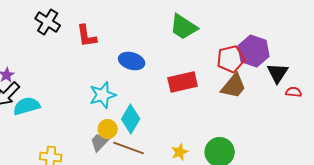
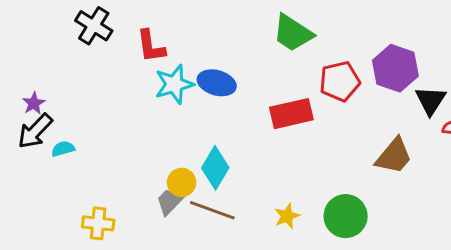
red pentagon: (231, 59) -> (340, 81), moved
brown trapezoid: (234, 86) -> (394, 156), moved
cyan star: (103, 95) -> (174, 84), moved
cyan semicircle: (27, 106) -> (63, 149), size x0.6

